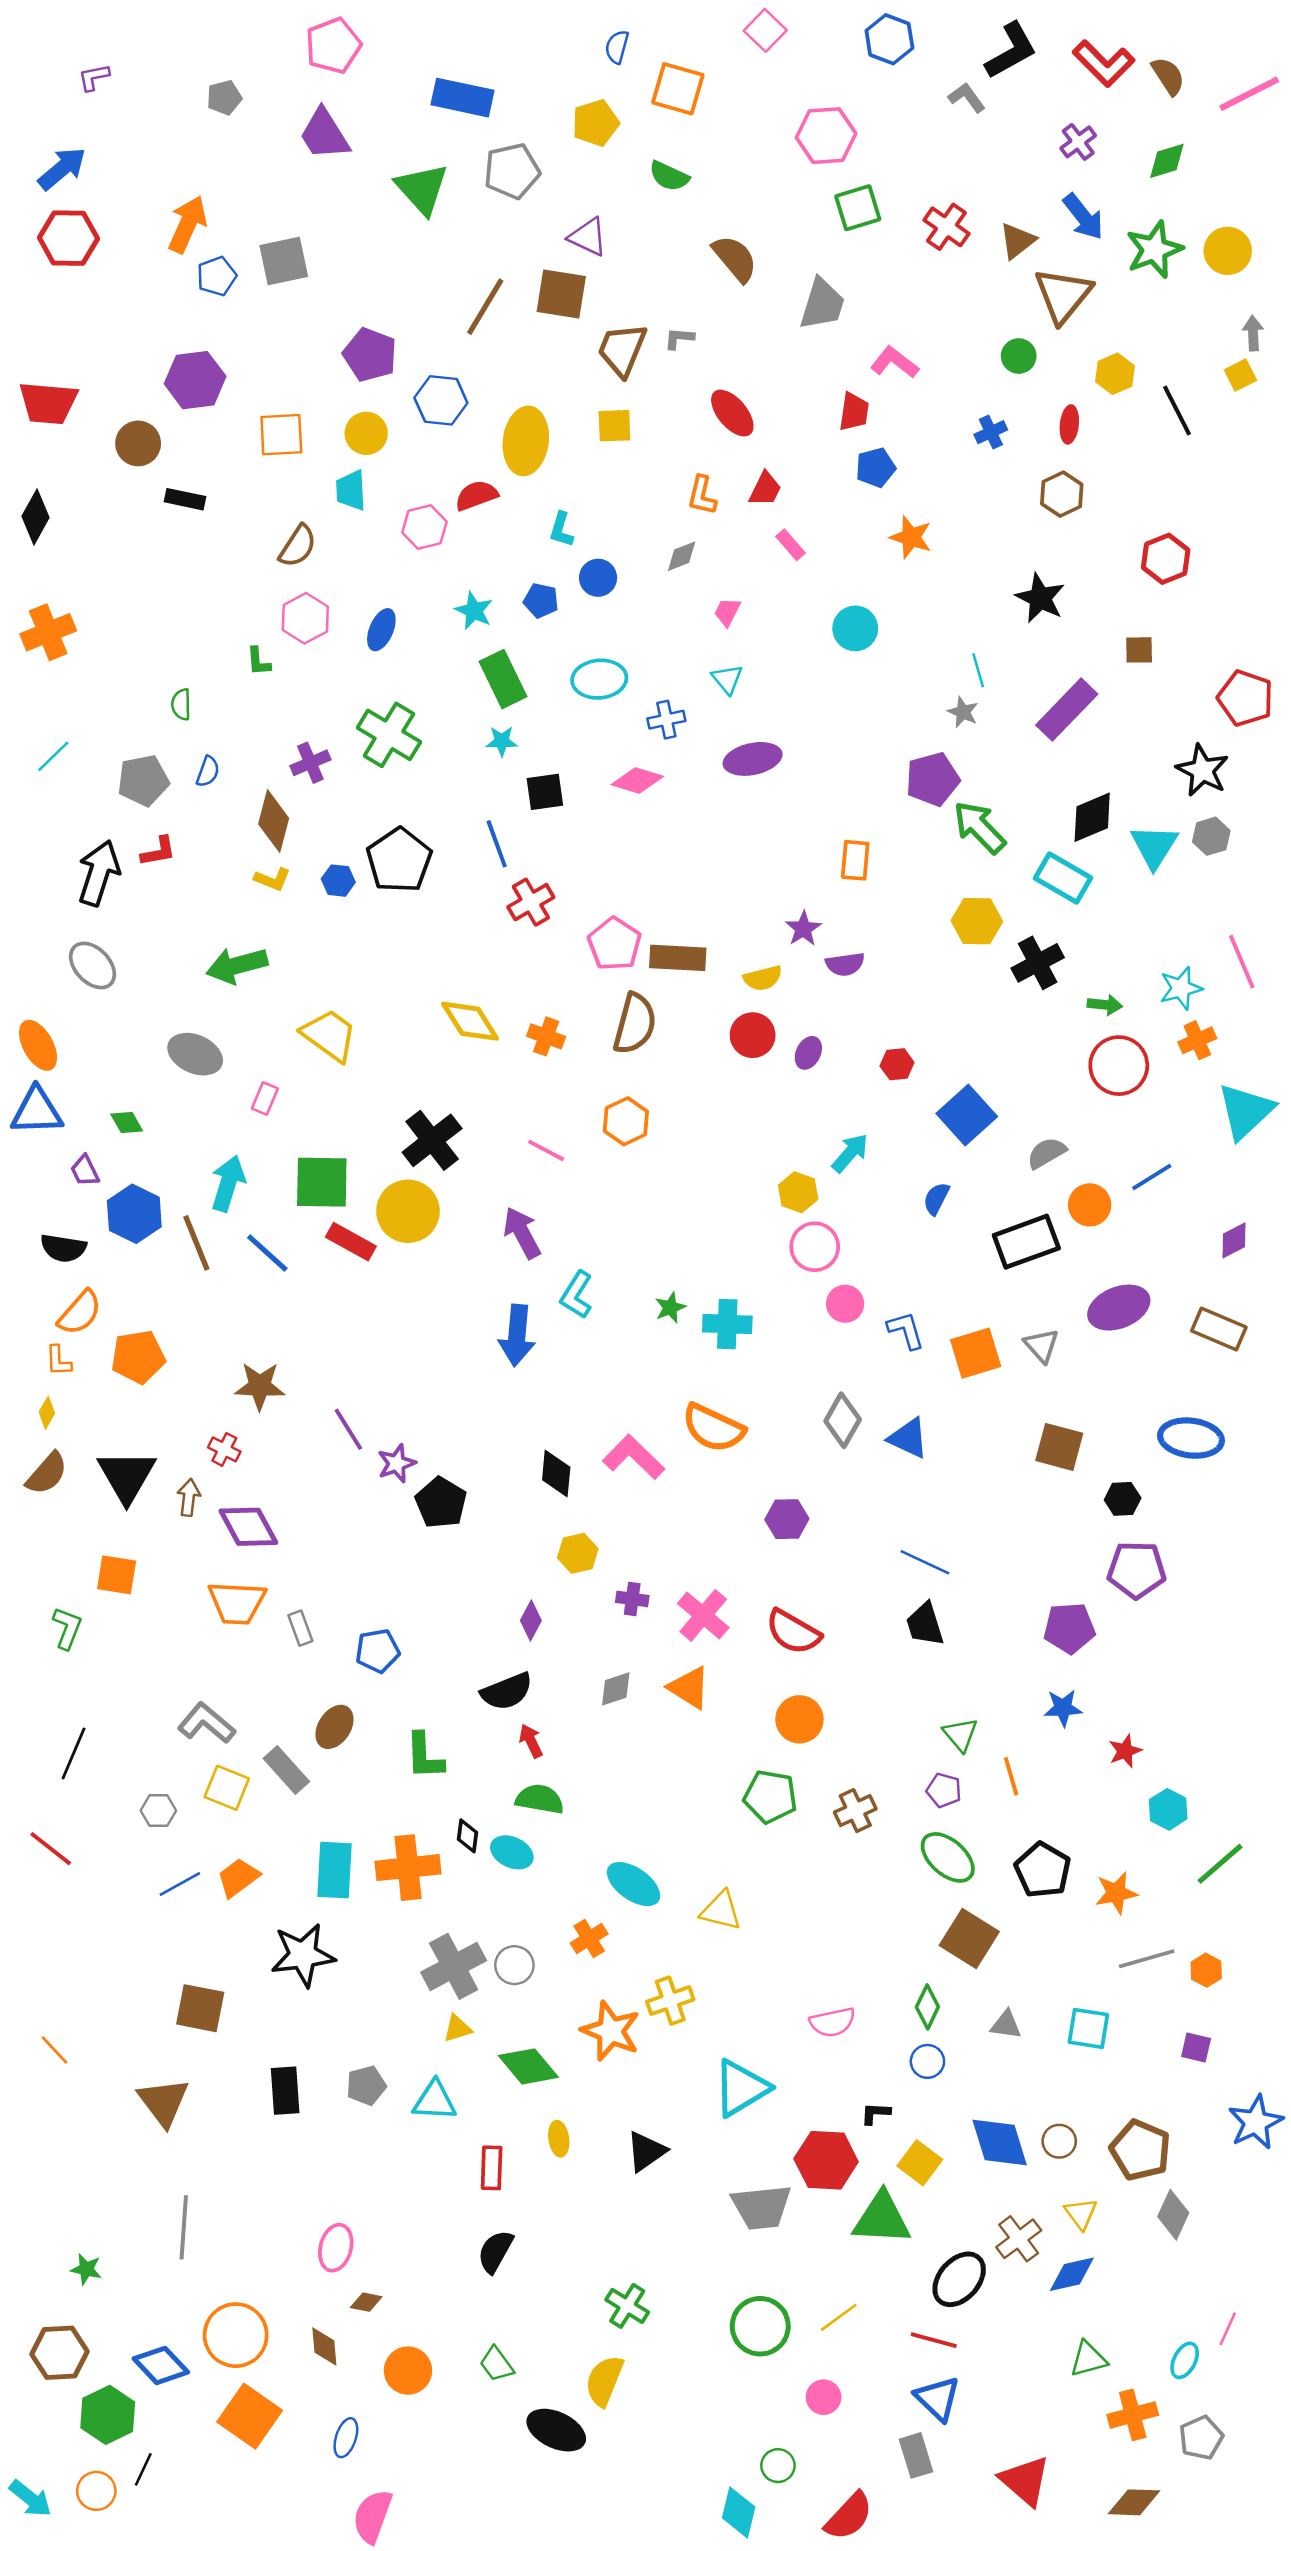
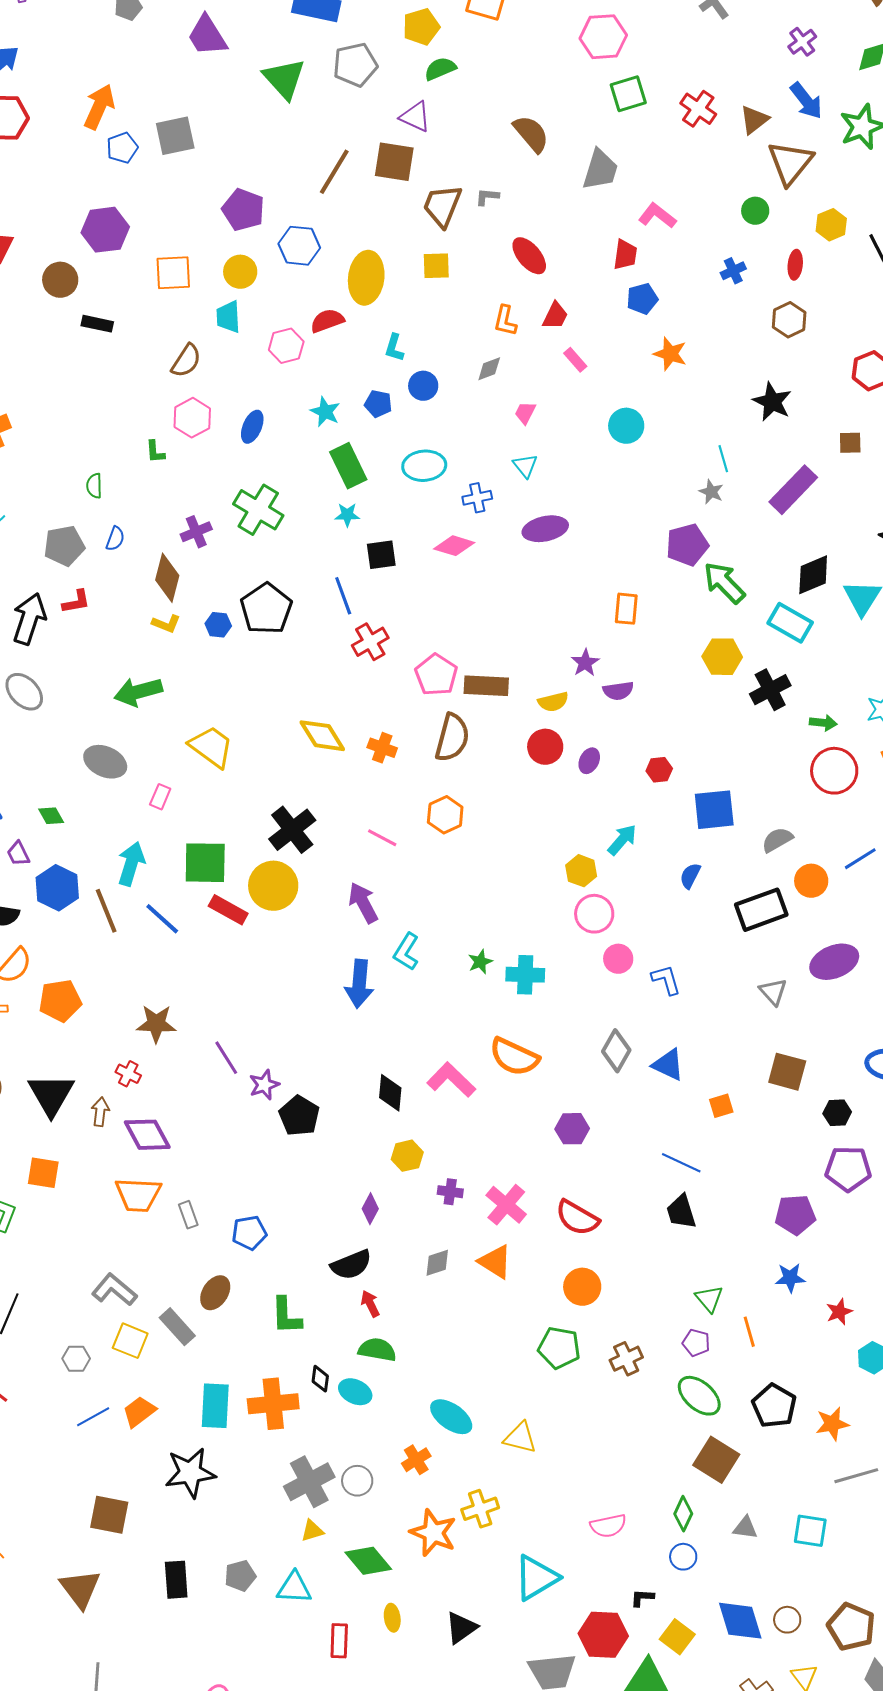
green semicircle: (669, 176) -> (440, 69), moved, turned 132
blue square: (967, 1115) -> (714, 810), turned 36
orange square: (976, 1353) -> (721, 1106), moved, size x0.6

